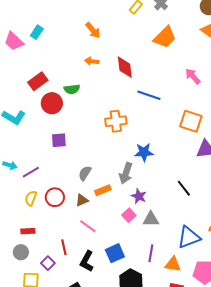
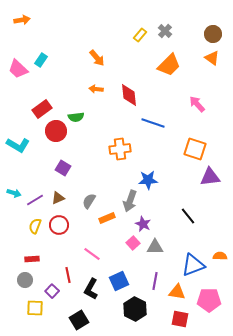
purple square: (59, 140) -> (63, 168), turned 35
brown triangle: (82, 200) -> (58, 198), moved

